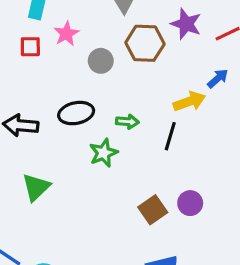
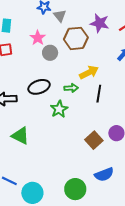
pink star: (66, 34) -> (38, 38), moved
yellow arrow: (189, 101) -> (89, 72), moved
green triangle: (36, 187) -> (20, 136), turned -42

